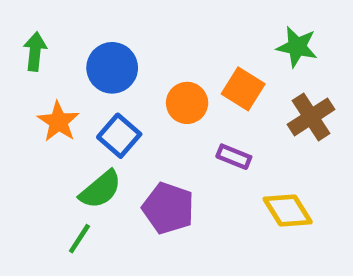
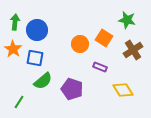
blue circle: (112, 68) -> (37, 30), moved
orange star: (58, 122) -> (13, 49), moved
blue square: (119, 136) -> (35, 58), moved, turned -30
green line: (79, 239) -> (19, 102), moved

